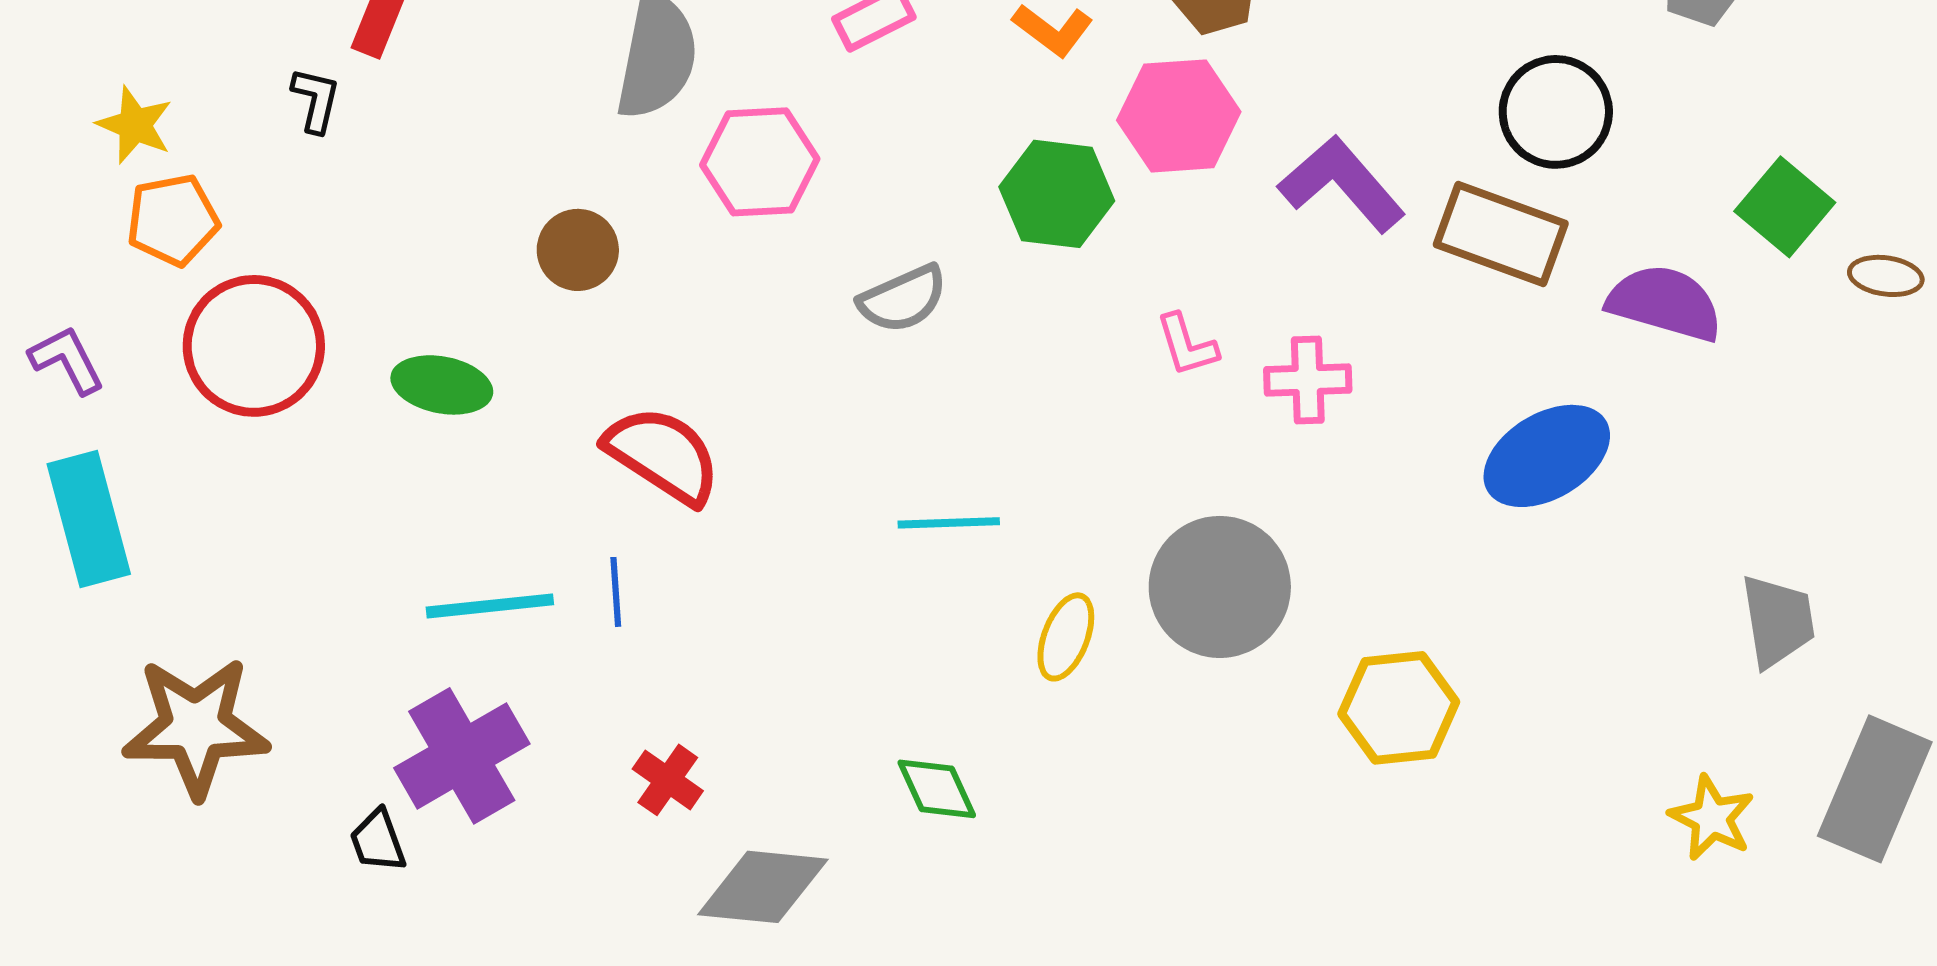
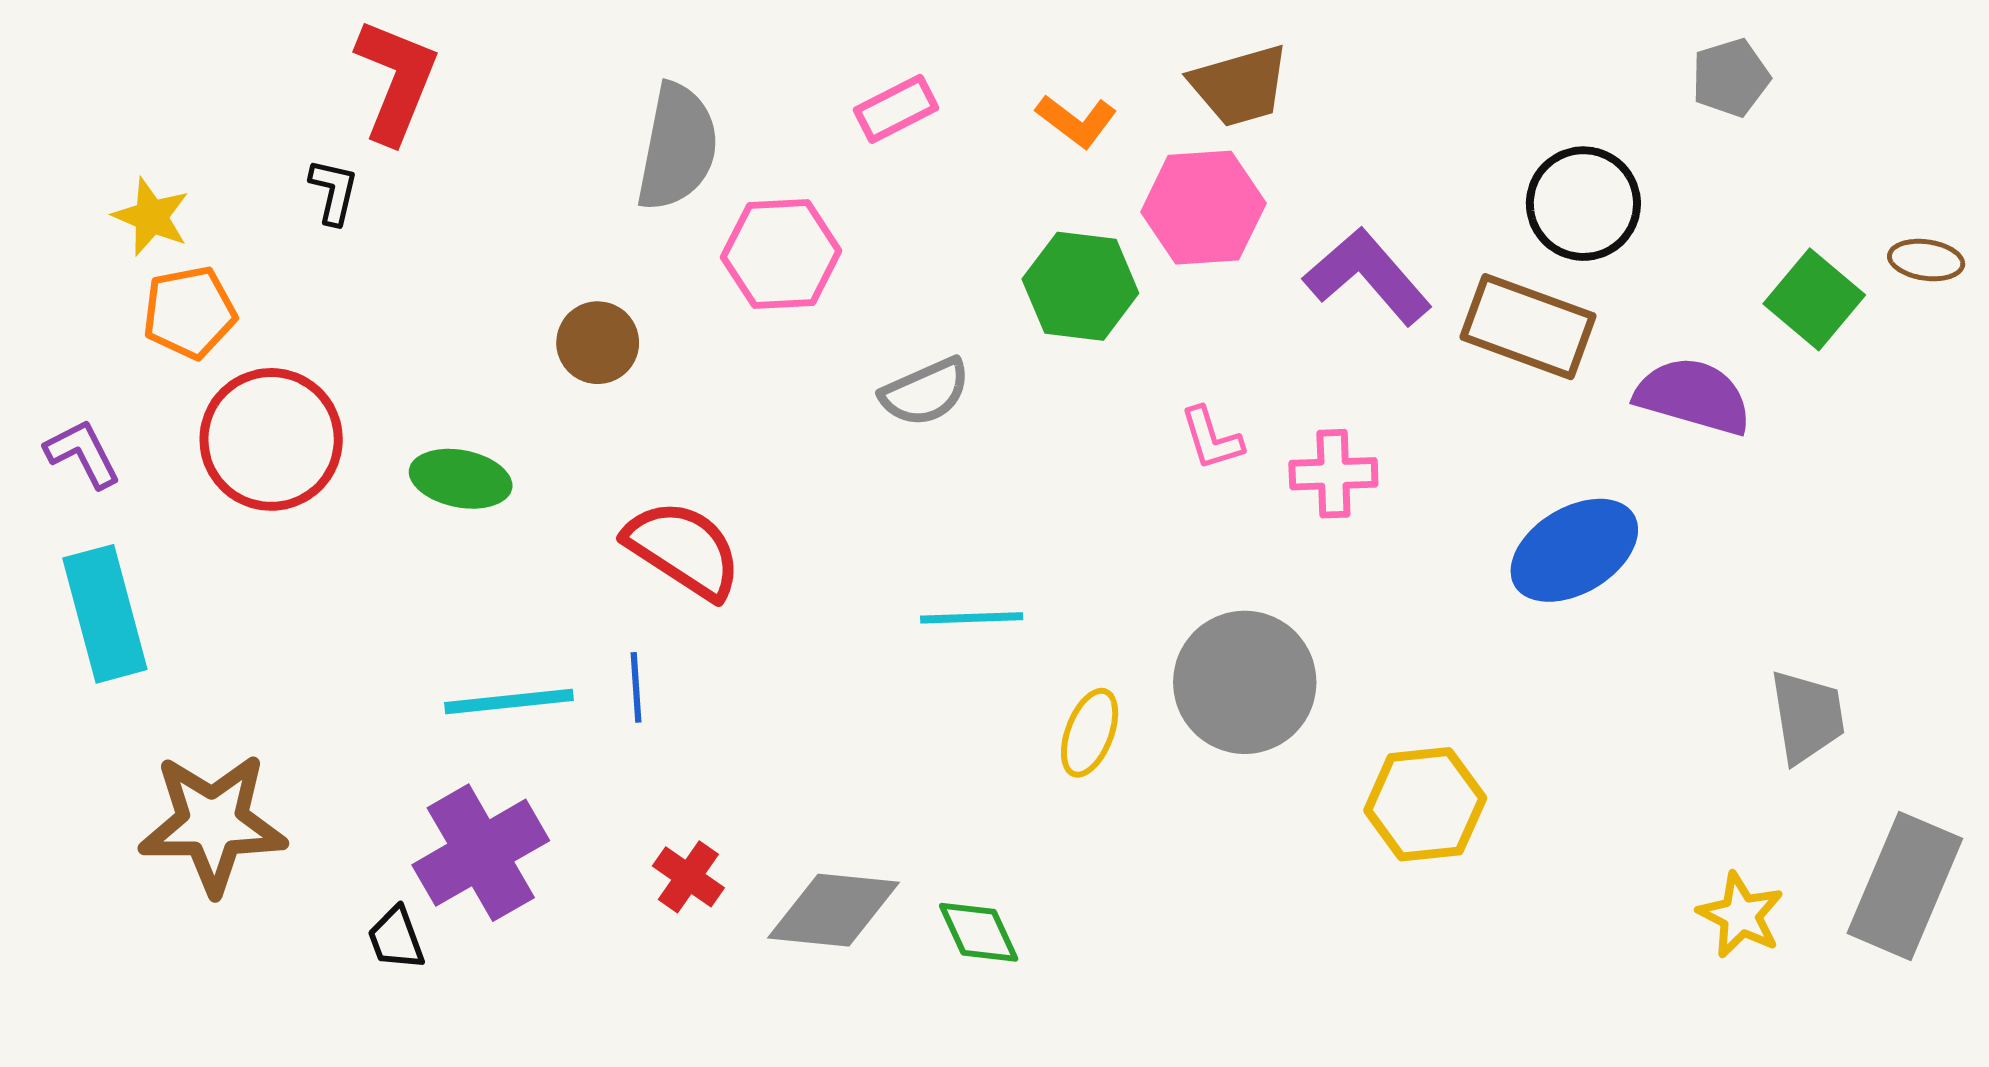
brown ellipse: (1886, 276) -> (1926, 260), moved
green diamond: (937, 789) -> (979, 932), moved
gray diamond: (763, 887) -> (834, 910), moved

